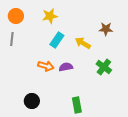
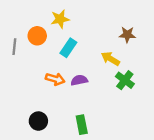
orange circle: (16, 16) -> (37, 36), moved
yellow arrow: (83, 43) -> (110, 59), moved
green rectangle: (77, 105) -> (82, 125), moved

